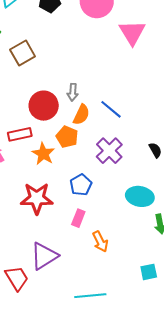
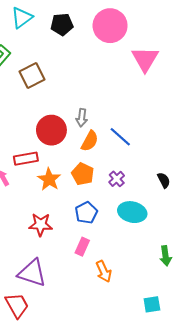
orange pentagon: (67, 137) -> (83, 174), moved
purple cross: (109, 151) -> (117, 179), size x0.6
cyan ellipse: (140, 196) -> (132, 212), moved
red star: (37, 198) -> (41, 225), size x0.7
purple triangle: (44, 256) -> (32, 273), moved, turned 48

